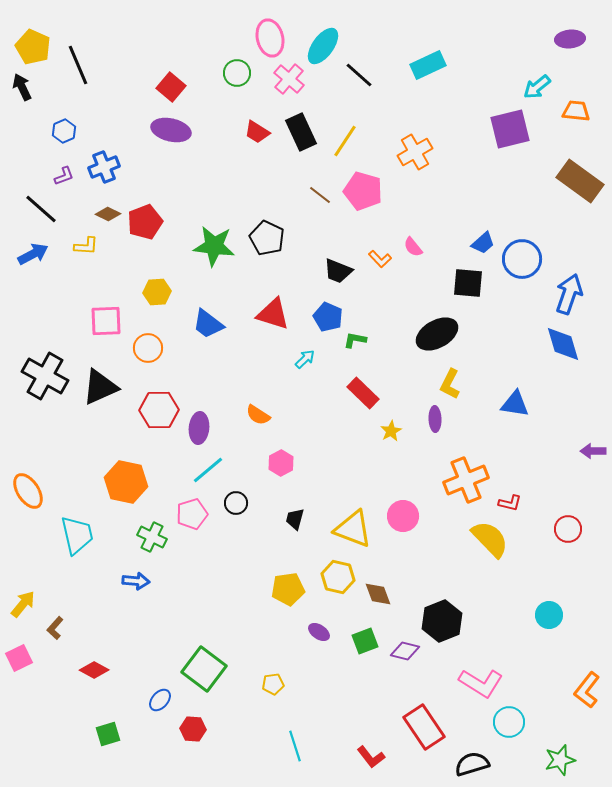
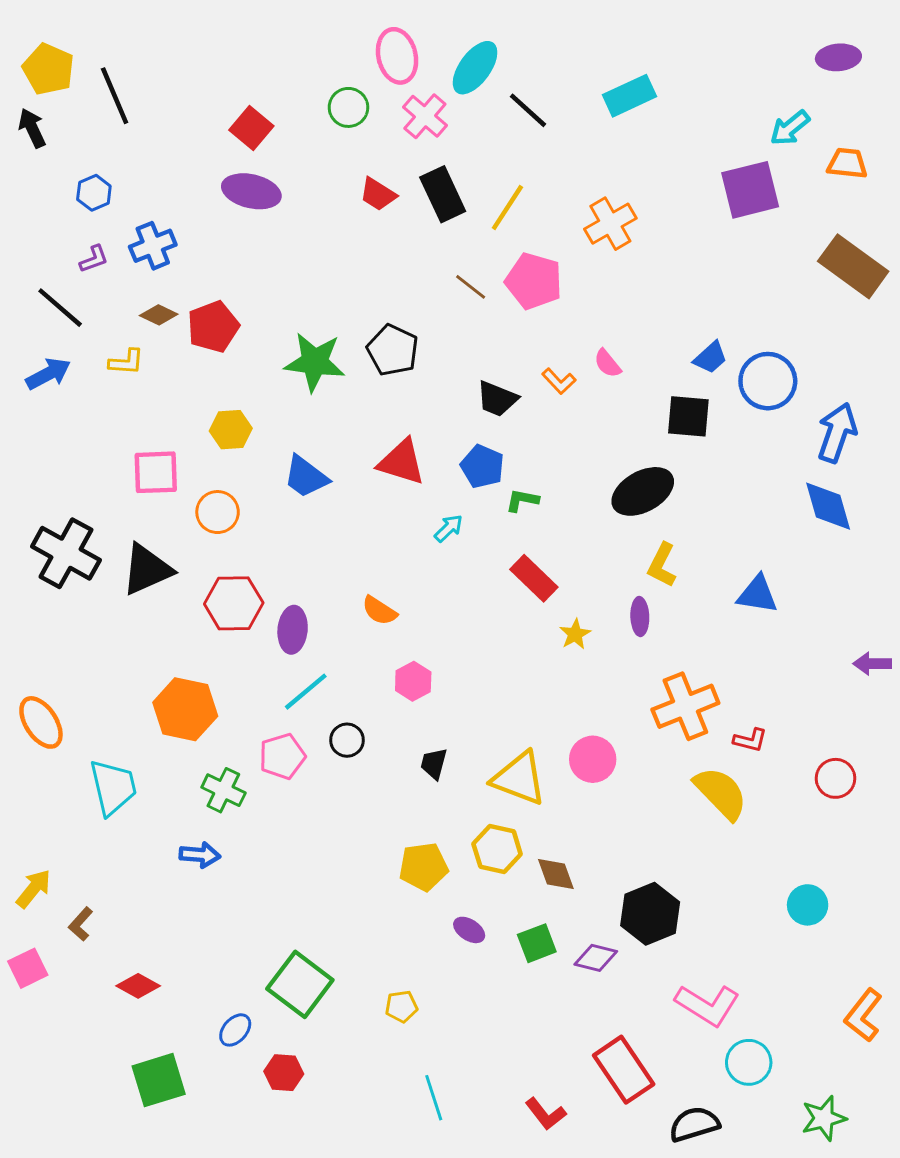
green square: (108, 734) -> (159, 1080), size x1.5

